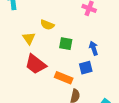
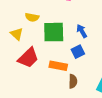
green square: (66, 44) -> (54, 32), size x1.6
red trapezoid: (36, 64) -> (28, 58), turned -70

